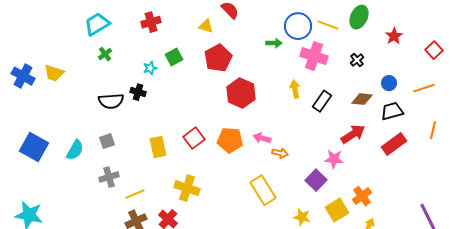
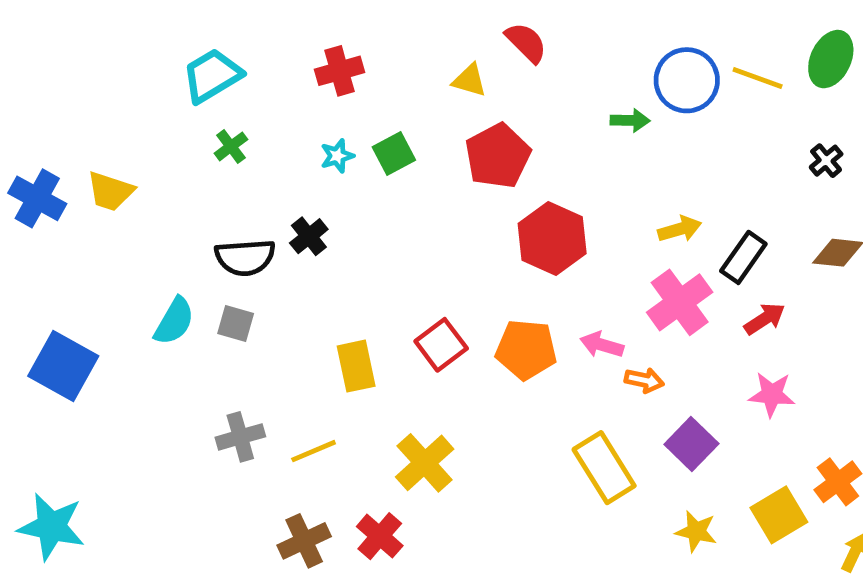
pink cross: (314, 56) -> (680, 302), moved, turned 36
cyan star: (150, 68) -> (337, 156), moved
yellow arrow: (295, 89) -> (680, 229), turned 84
black cross: (138, 92) -> (309, 236), turned 35
red arrow: (353, 134) -> (765, 319), moved, size x0.7
gray square: (107, 141) -> (236, 324), moved, turned 35
cyan semicircle: (75, 150) -> (174, 321), moved
purple square: (316, 180) -> (691, 444), moved
yellow cross: (187, 188) -> (425, 463), turned 30
yellow line: (135, 194) -> (314, 451), moved

